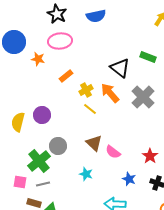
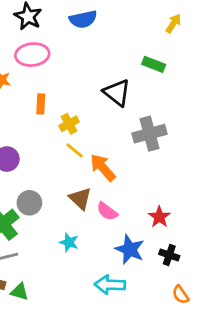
green rectangle: (148, 57) -> (154, 64), moved
orange rectangle: (66, 76) -> (41, 104), turned -48
orange arrow: (110, 93) -> (103, 167), moved
gray cross: (143, 97) -> (149, 134), turned 30
blue star: (129, 179) -> (130, 249), size x1.5

